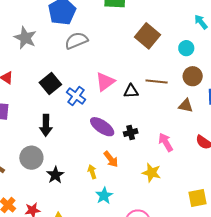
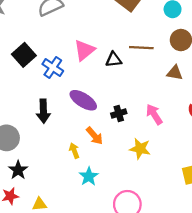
black arrow: (46, 125) -> (43, 111), moved
black cross: (131, 133) -> (119, 113), moved
black star: (55, 175) -> (18, 170), moved

